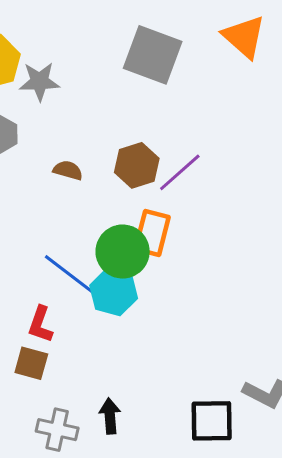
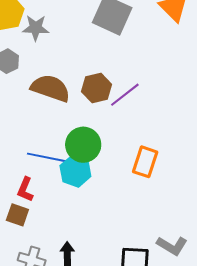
brown semicircle: (68, 170) -> (50, 88), size x2.0
orange rectangle: (152, 233) -> (145, 162), moved
blue line: (69, 274) -> (47, 157), turned -30

